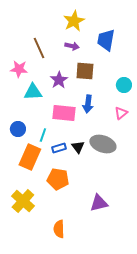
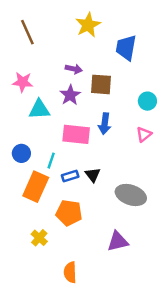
purple arrow: (72, 46) -> (74, 69), moved
brown line: (39, 48) -> (27, 32), moved
gray ellipse: (103, 144) -> (131, 195), moved
yellow cross: (23, 201) -> (39, 238), moved, size x0.6

